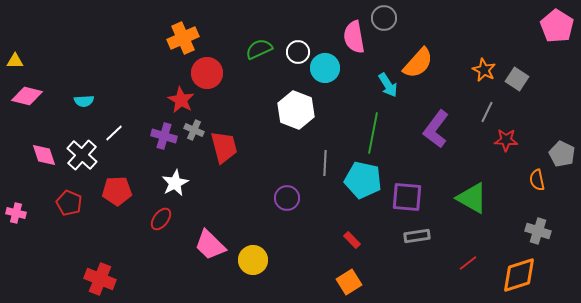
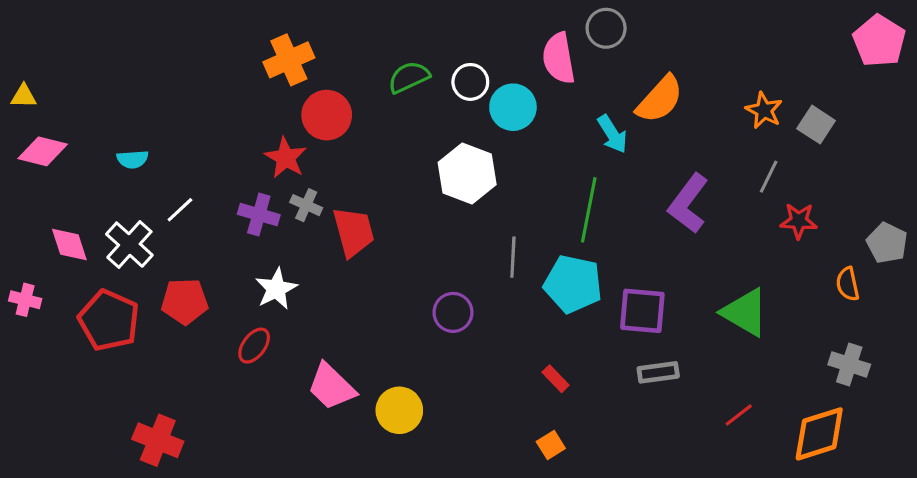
red pentagon: (69, 203) -> (109, 320), size x1.5
pink cross: (16, 213) -> (25, 300), moved
orange square: (349, 282) -> (551, 445), size x0.7

